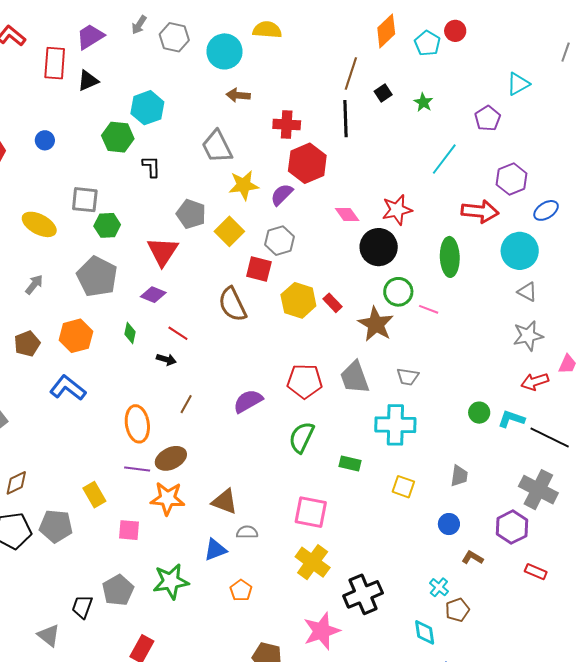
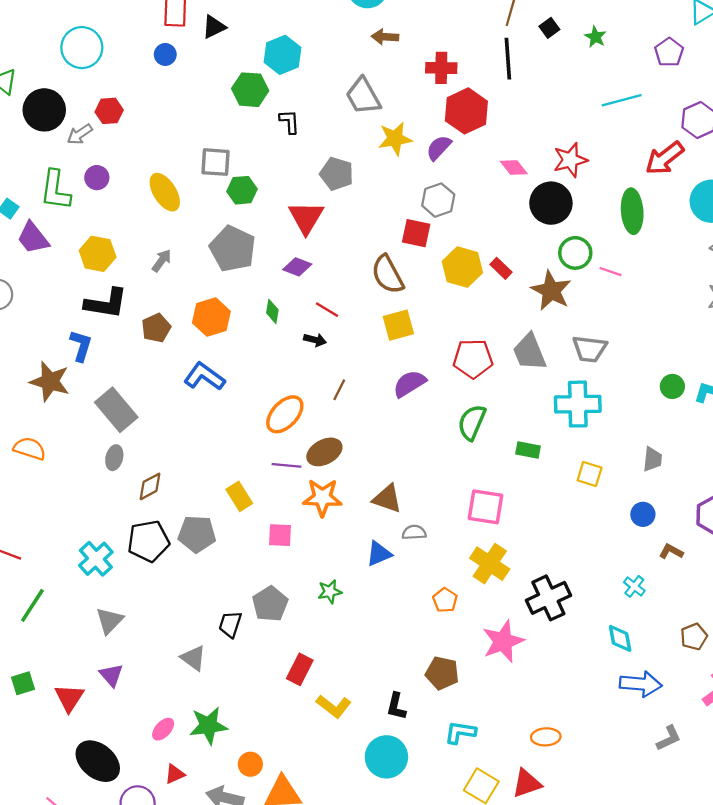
blue circle: (45, 140) -> (165, 54), moved
cyan line: (444, 159) -> (622, 100), turned 40
red arrow: (480, 211) -> (665, 158), turned 138
yellow ellipse: (39, 224) -> (165, 192), turned 32
yellow square: (229, 231) -> (398, 325), moved, turned 32
gray trapezoid: (408, 377) -> (590, 349), size x1.4
orange ellipse: (137, 424) -> (285, 414), turned 54
green star: (171, 581) -> (330, 592), size x0.6
orange pentagon: (241, 590) -> (445, 600), moved
brown pentagon: (457, 610) -> (694, 637), moved

